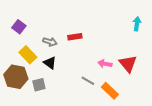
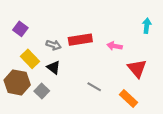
red rectangle: (75, 37) -> (80, 40), size x1.5
pink arrow: (105, 64) -> (115, 46), moved
gray square: (39, 85) -> (42, 91), turned -32
orange rectangle: (110, 91) -> (128, 99), moved

